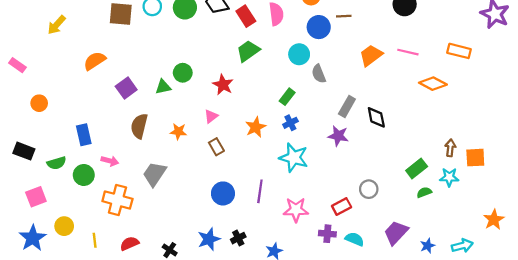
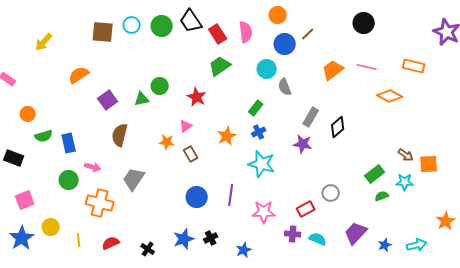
brown line: (344, 16) -> (308, 34), turned -40
black diamond: (376, 117) -> (338, 127), turned 60
orange star: (178, 131) -> (167, 142), moved
brown arrow: (450, 148) -> (406, 155), turned 119
green semicircle: (57, 163) -> (44, 136), moved

